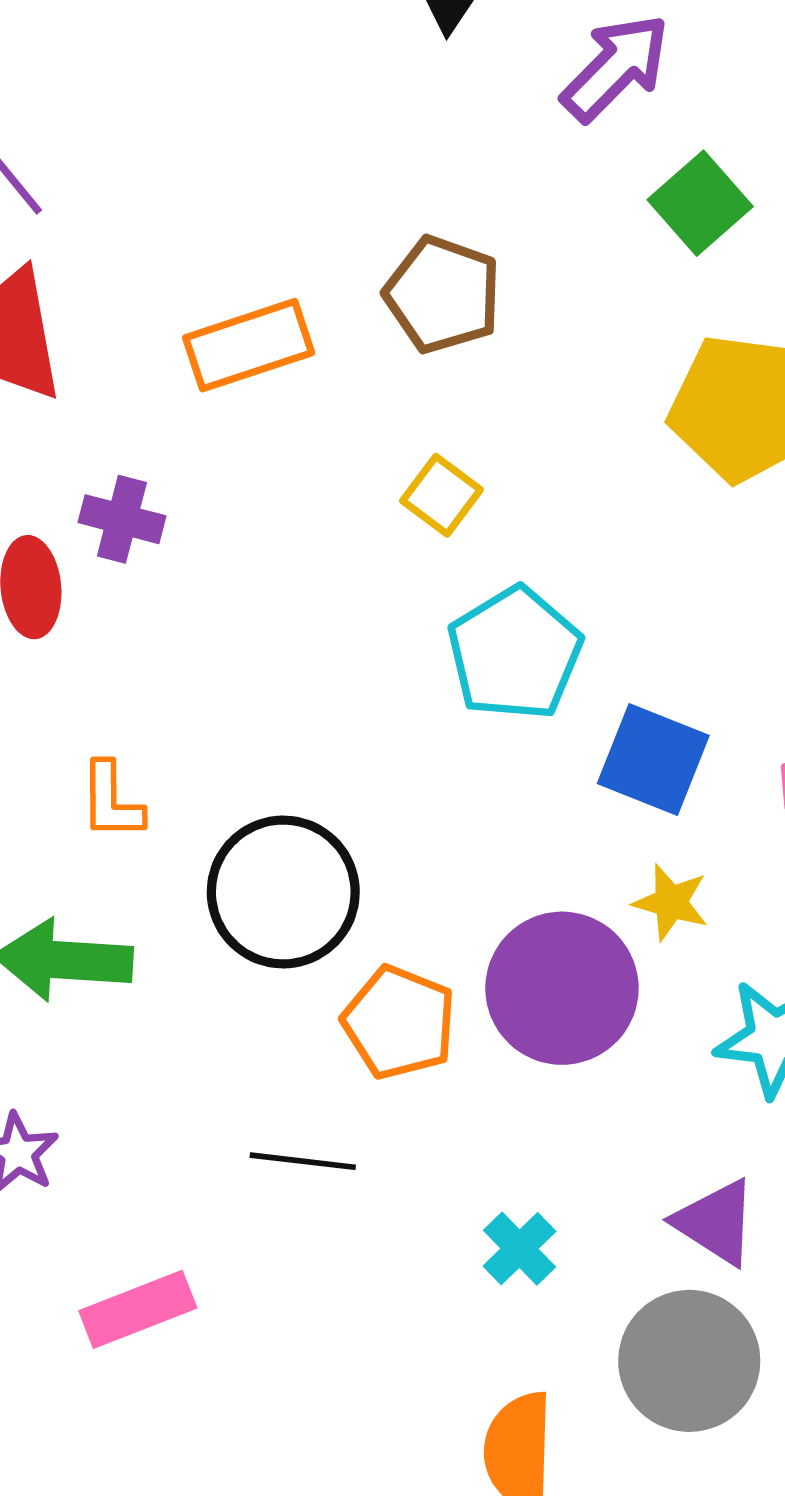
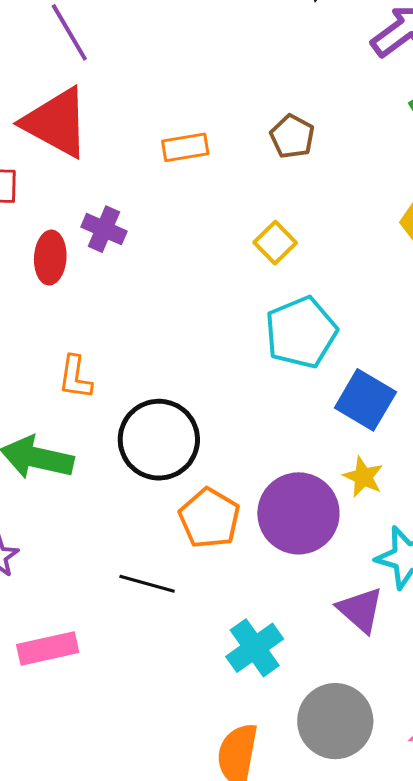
brown pentagon: (443, 295) -> (292, 136), size x0.7
orange rectangle: (249, 345) -> (185, 147), size x0.7
purple triangle: (716, 1222) -> (360, 610), moved
cyan cross: (519, 1249) -> (255, 648), size x1.4

